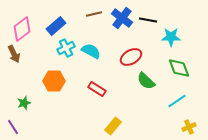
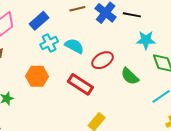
cyan star: (171, 37) -> (146, 40), moved
red ellipse: (131, 57) -> (103, 60), moved
red rectangle: (97, 89) -> (80, 84), size x1.4

